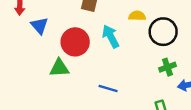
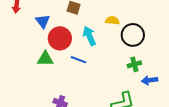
blue triangle: (39, 26) -> (43, 21), moved
blue line: (108, 89) -> (78, 60), moved

